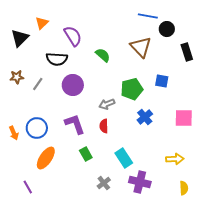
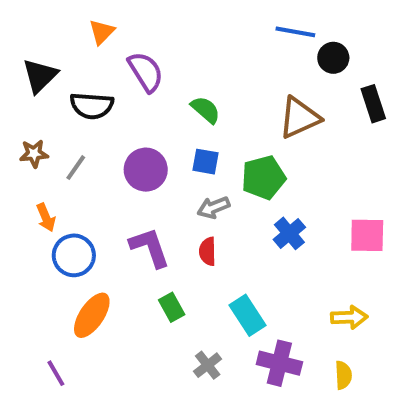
orange triangle: (42, 23) -> (102, 32), moved
brown triangle: (141, 47) -> (299, 118), moved, turned 50
black semicircle: (57, 59) -> (92, 106), moved
blue square: (162, 81) -> (206, 162), moved
orange arrow: (14, 133) -> (46, 217), moved
yellow semicircle: (184, 188) -> (343, 375), moved

